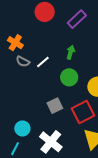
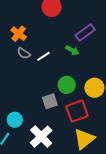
purple rectangle: (77, 19) -> (85, 32), moved
green arrow: (71, 52) -> (72, 50), turned 96
green circle: (69, 77) -> (67, 85), moved

